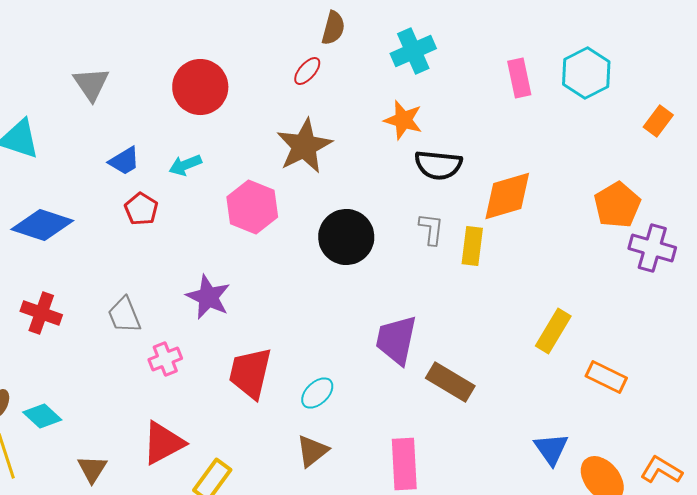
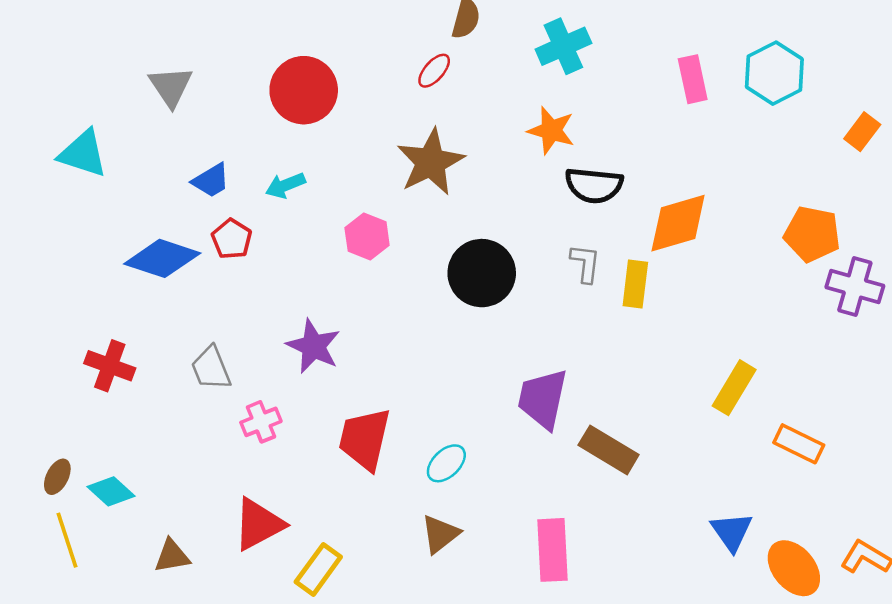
orange pentagon: (617, 205) -> (812, 234), turned -30
pink hexagon: (252, 207) -> (367, 237), size x0.7
blue diamond: (42, 225) -> (162, 258), moved
brown triangle: (92, 469) -> (172, 556), turned 48

